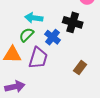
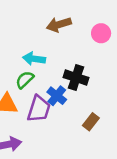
black cross: (73, 22) -> (76, 77), moved
blue cross: (52, 37) -> (57, 96), moved

